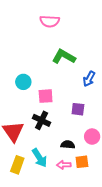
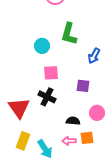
green L-shape: (64, 57) -> (69, 34), turned -105
cyan circle: (23, 82) -> (42, 46), moved
cyan arrow: (40, 158) -> (45, 149), moved

